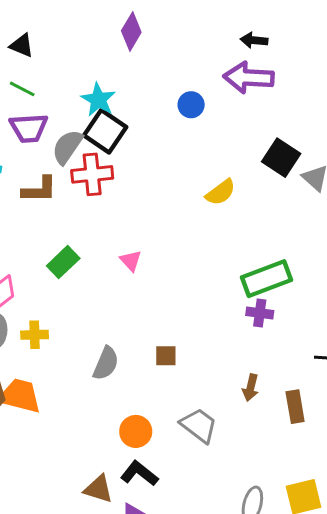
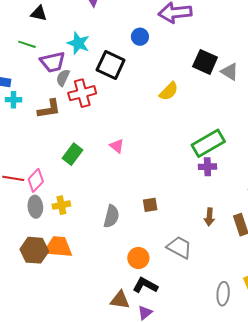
black triangle: (22, 45) -> (39, 13), moved
purple trapezoid: (29, 128) -> (53, 62), moved
black square: (105, 131) -> (111, 65), moved
gray semicircle: (67, 147) -> (63, 78), size x0.7

